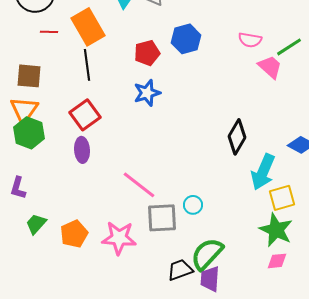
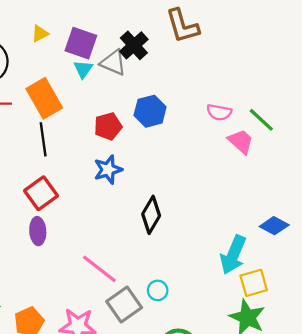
green line: (289, 47) -> (261, 120), turned 76
black diamond: (237, 137) -> (151, 215), moved
gray square: (162, 218) -> (124, 304), turned -32

